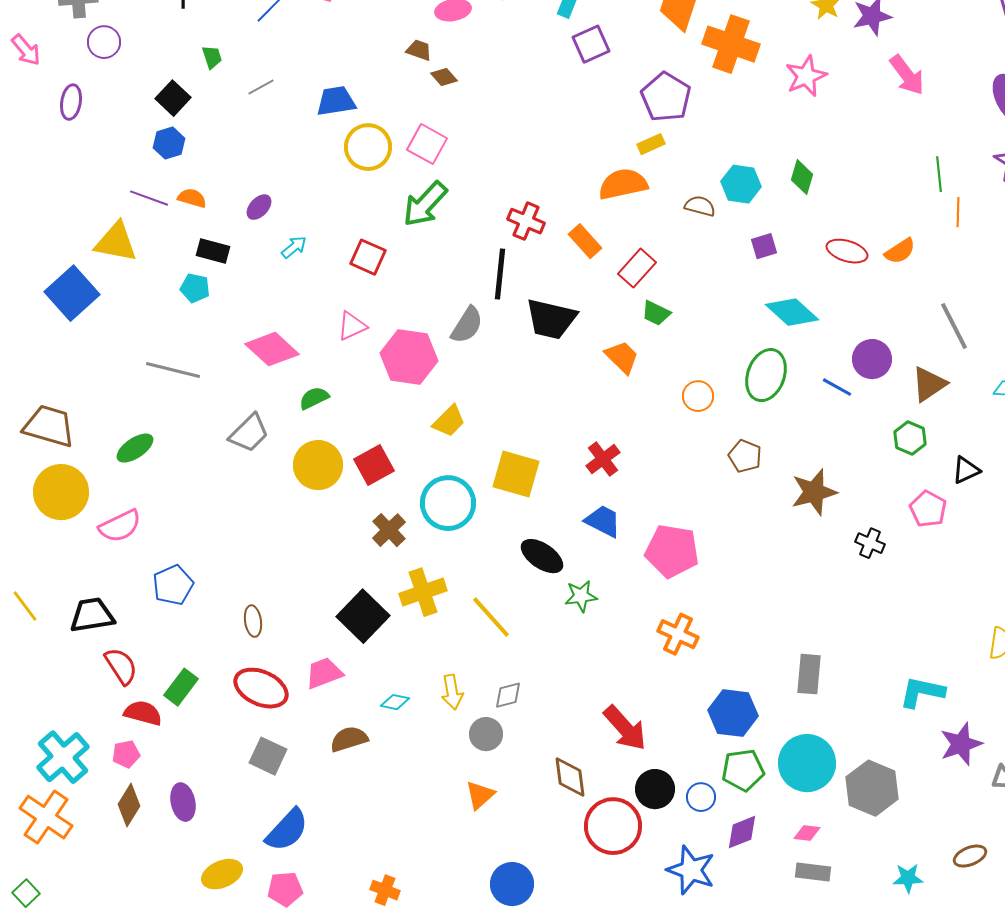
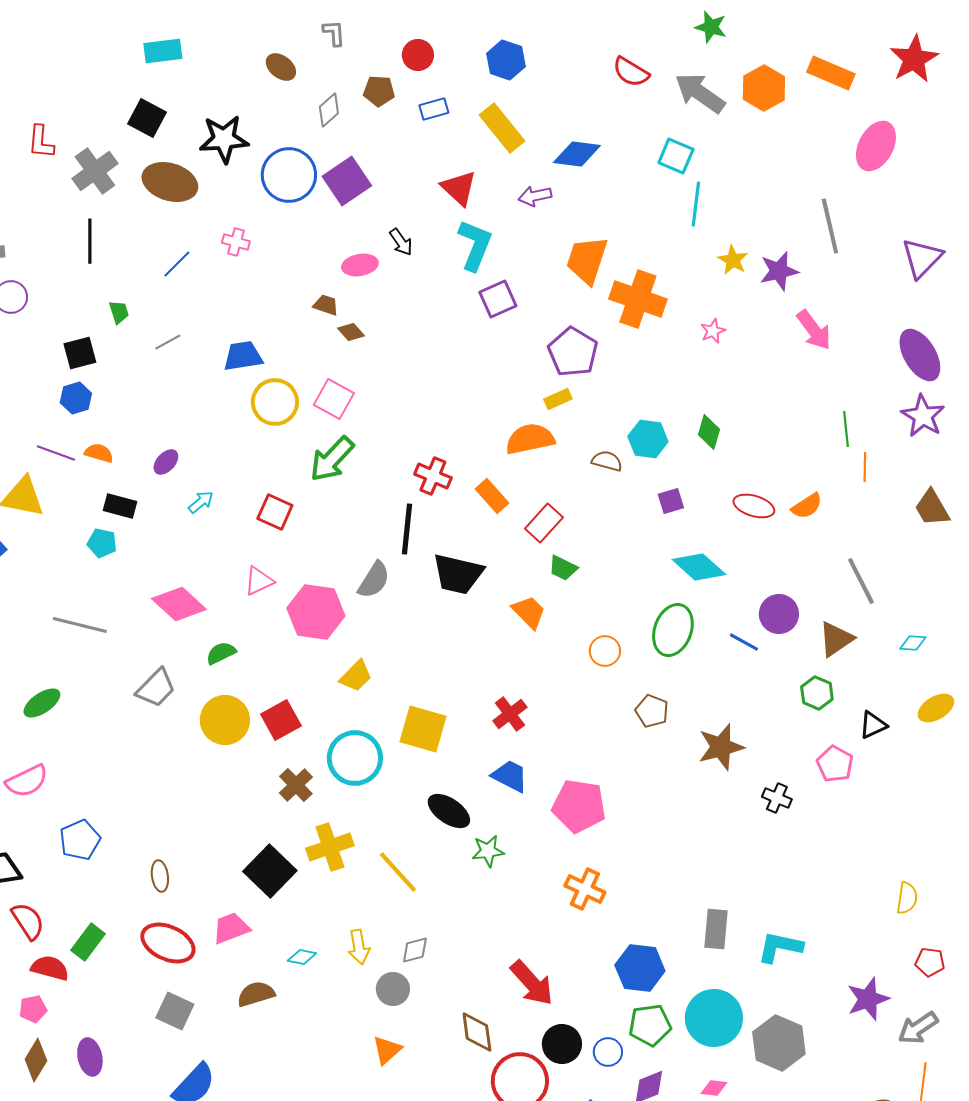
pink star: (806, 76) -> (713, 331), size x0.6
black square: (173, 98) -> (80, 353), turned 32
cyan L-shape: (922, 692) -> (780, 947), moved

